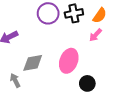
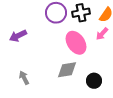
pink ellipse: (69, 61) -> (76, 43), moved, turned -55
gray diamond: (33, 63) -> (67, 70), moved

